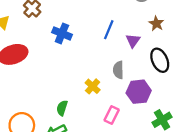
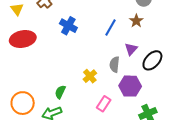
brown star: (156, 23) -> (136, 21), moved
purple triangle: (133, 41) -> (131, 49), moved
black ellipse: (160, 60) -> (152, 60), turned 60

